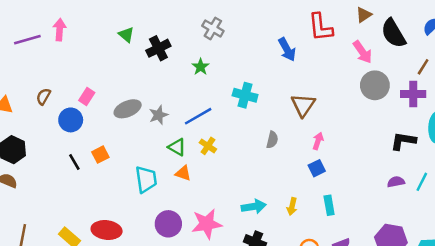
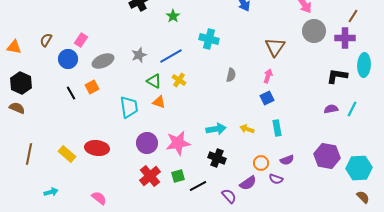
brown triangle: (303, 105) -> (275, 47), moved
gray ellipse: (128, 109) -> (103, 61), moved
yellow arrow: (292, 207) -> (247, 129), turned 96

